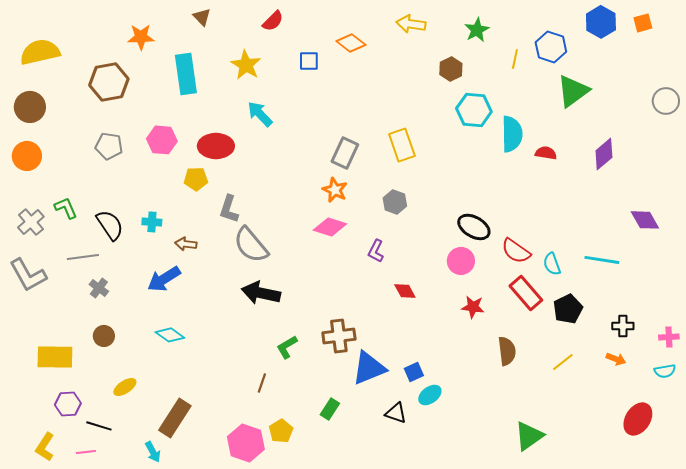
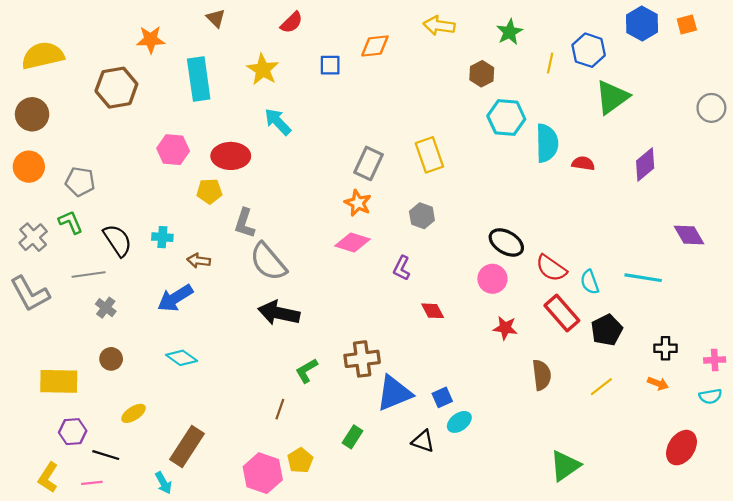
orange diamond: (351, 43) -> (375, 46), turned -44
gray pentagon: (109, 146) -> (80, 182), moved

